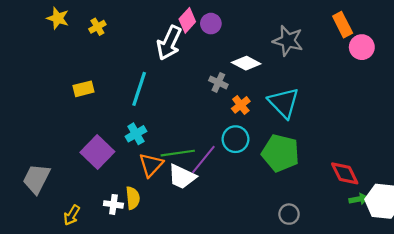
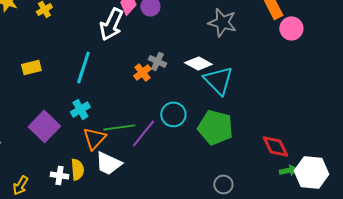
white diamond: (246, 63) -> (198, 63), moved
orange cross: (241, 105) -> (142, 72), moved
white trapezoid: (182, 177) -> (108, 163), moved

